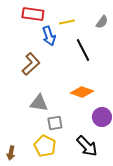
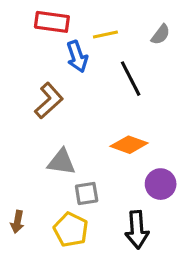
black arrow: (87, 146) -> (137, 230), turned 40
brown arrow: (11, 153) -> (17, 222), moved

